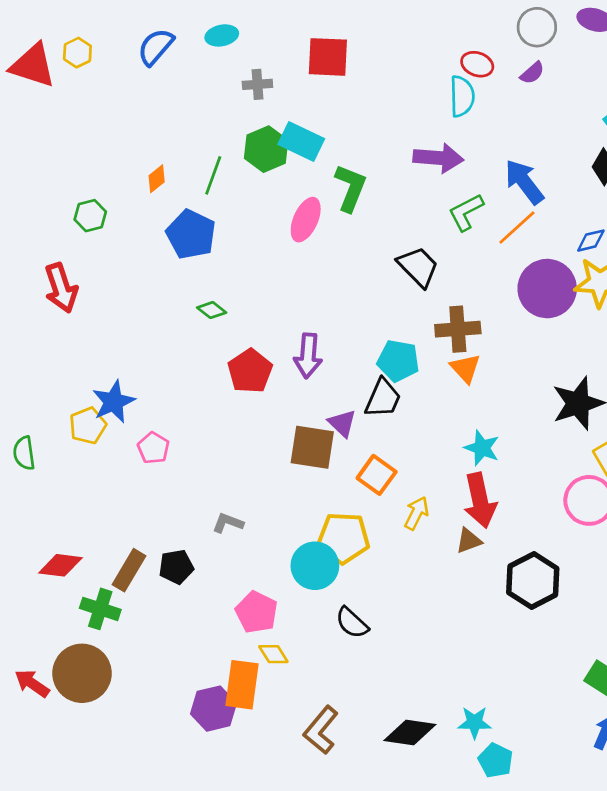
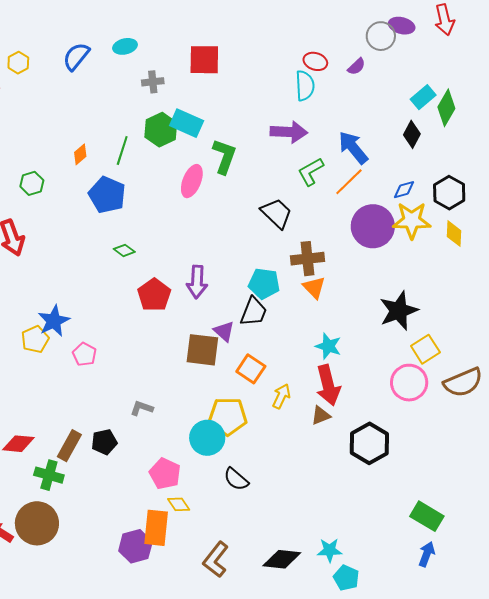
gray circle: (537, 27) -> (381, 36), moved

